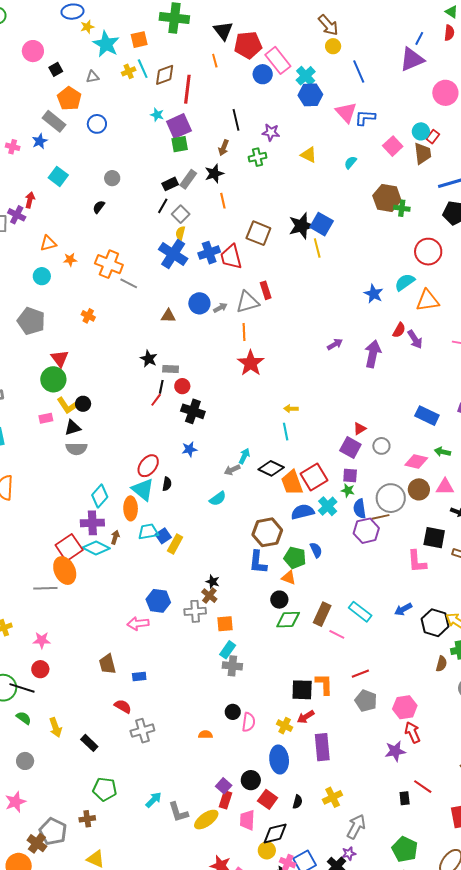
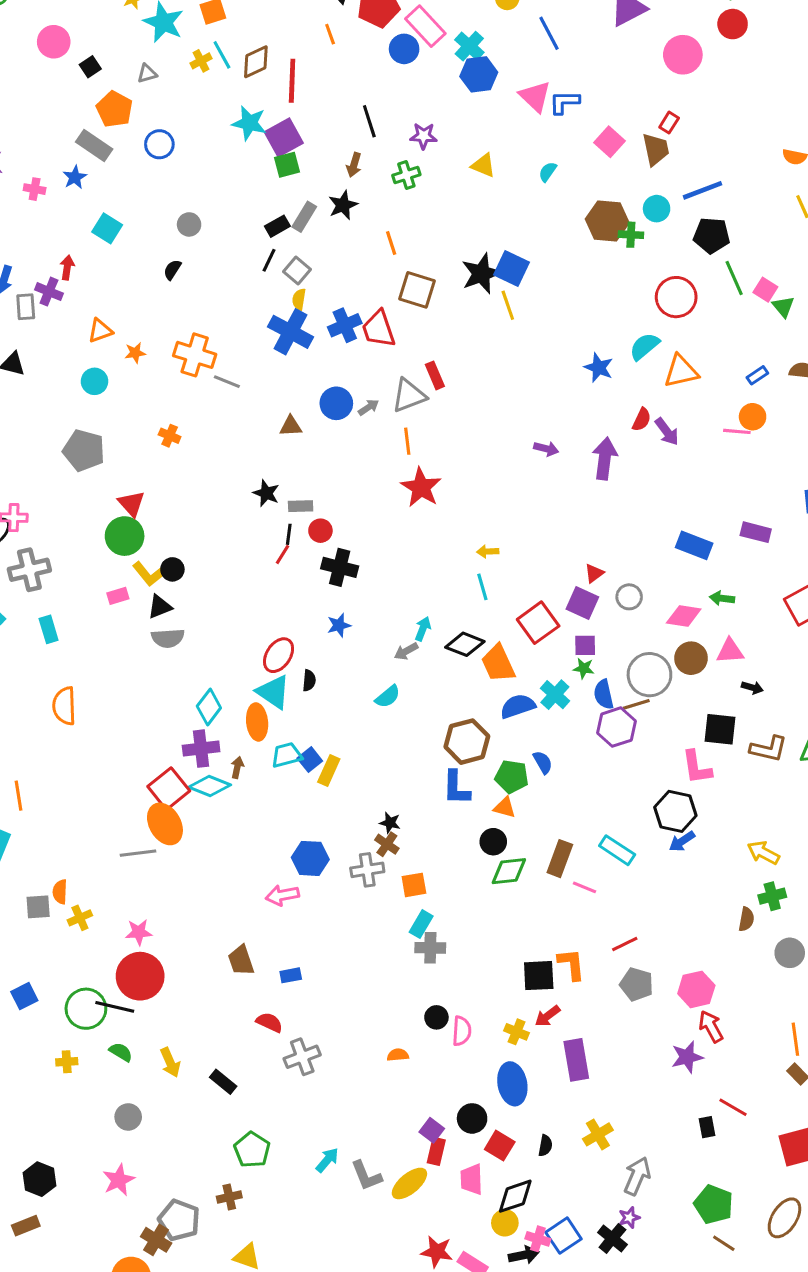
cyan star: (157, 115) -> (249, 123), size x1.6
cyan circle: (421, 131) -> (657, 209), moved
orange line: (223, 201) -> (391, 243), moved
purple arrow: (335, 344) -> (546, 449), turned 49
red square: (314, 477) -> (538, 623), moved
black hexagon: (435, 623) -> (675, 811), moved
red circle: (40, 669) -> (140, 976), size x1.8
green pentagon: (105, 789) -> (252, 1150), turned 30

